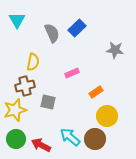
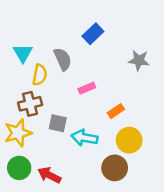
cyan triangle: (17, 20) -> (23, 53), moved
gray semicircle: (52, 33) -> (63, 59), moved
cyan arrow: (70, 137) -> (84, 138), moved, turned -30

